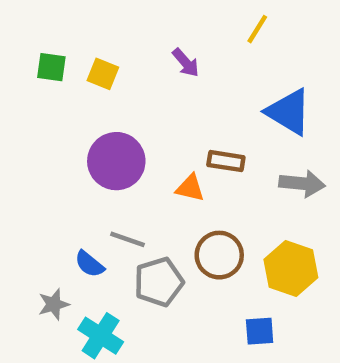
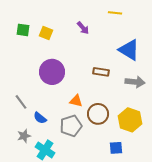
yellow line: (257, 29) -> (115, 13), turned 64
orange triangle: (190, 188) -> (76, 101), moved
gray line: (127, 239) -> (21, 102), moved, turned 35

